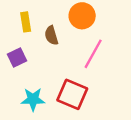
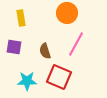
brown semicircle: (51, 35) -> (45, 51), moved
purple square: (17, 58) -> (14, 47), turned 35

